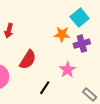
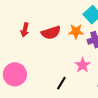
red semicircle: (28, 60) -> (51, 33), moved, turned 42

